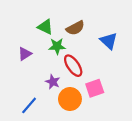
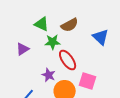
pink square: (95, 88) -> (88, 81), turned 36

